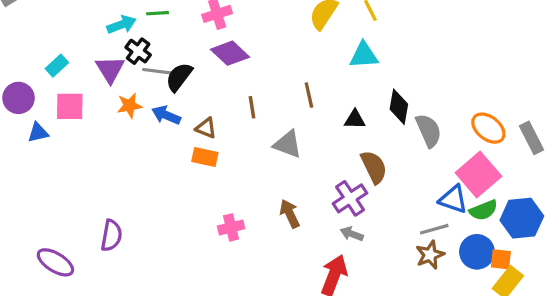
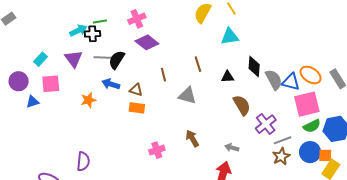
black cross: (138, 51) -> (92, 34), moved, turned -35
orange star: (129, 106) -> (88, 100), moved
pink square: (478, 174) -> (307, 104), turned 32
purple cross: (350, 198) -> (266, 124), moved
blue triangle: (453, 199) -> (291, 82), moved

